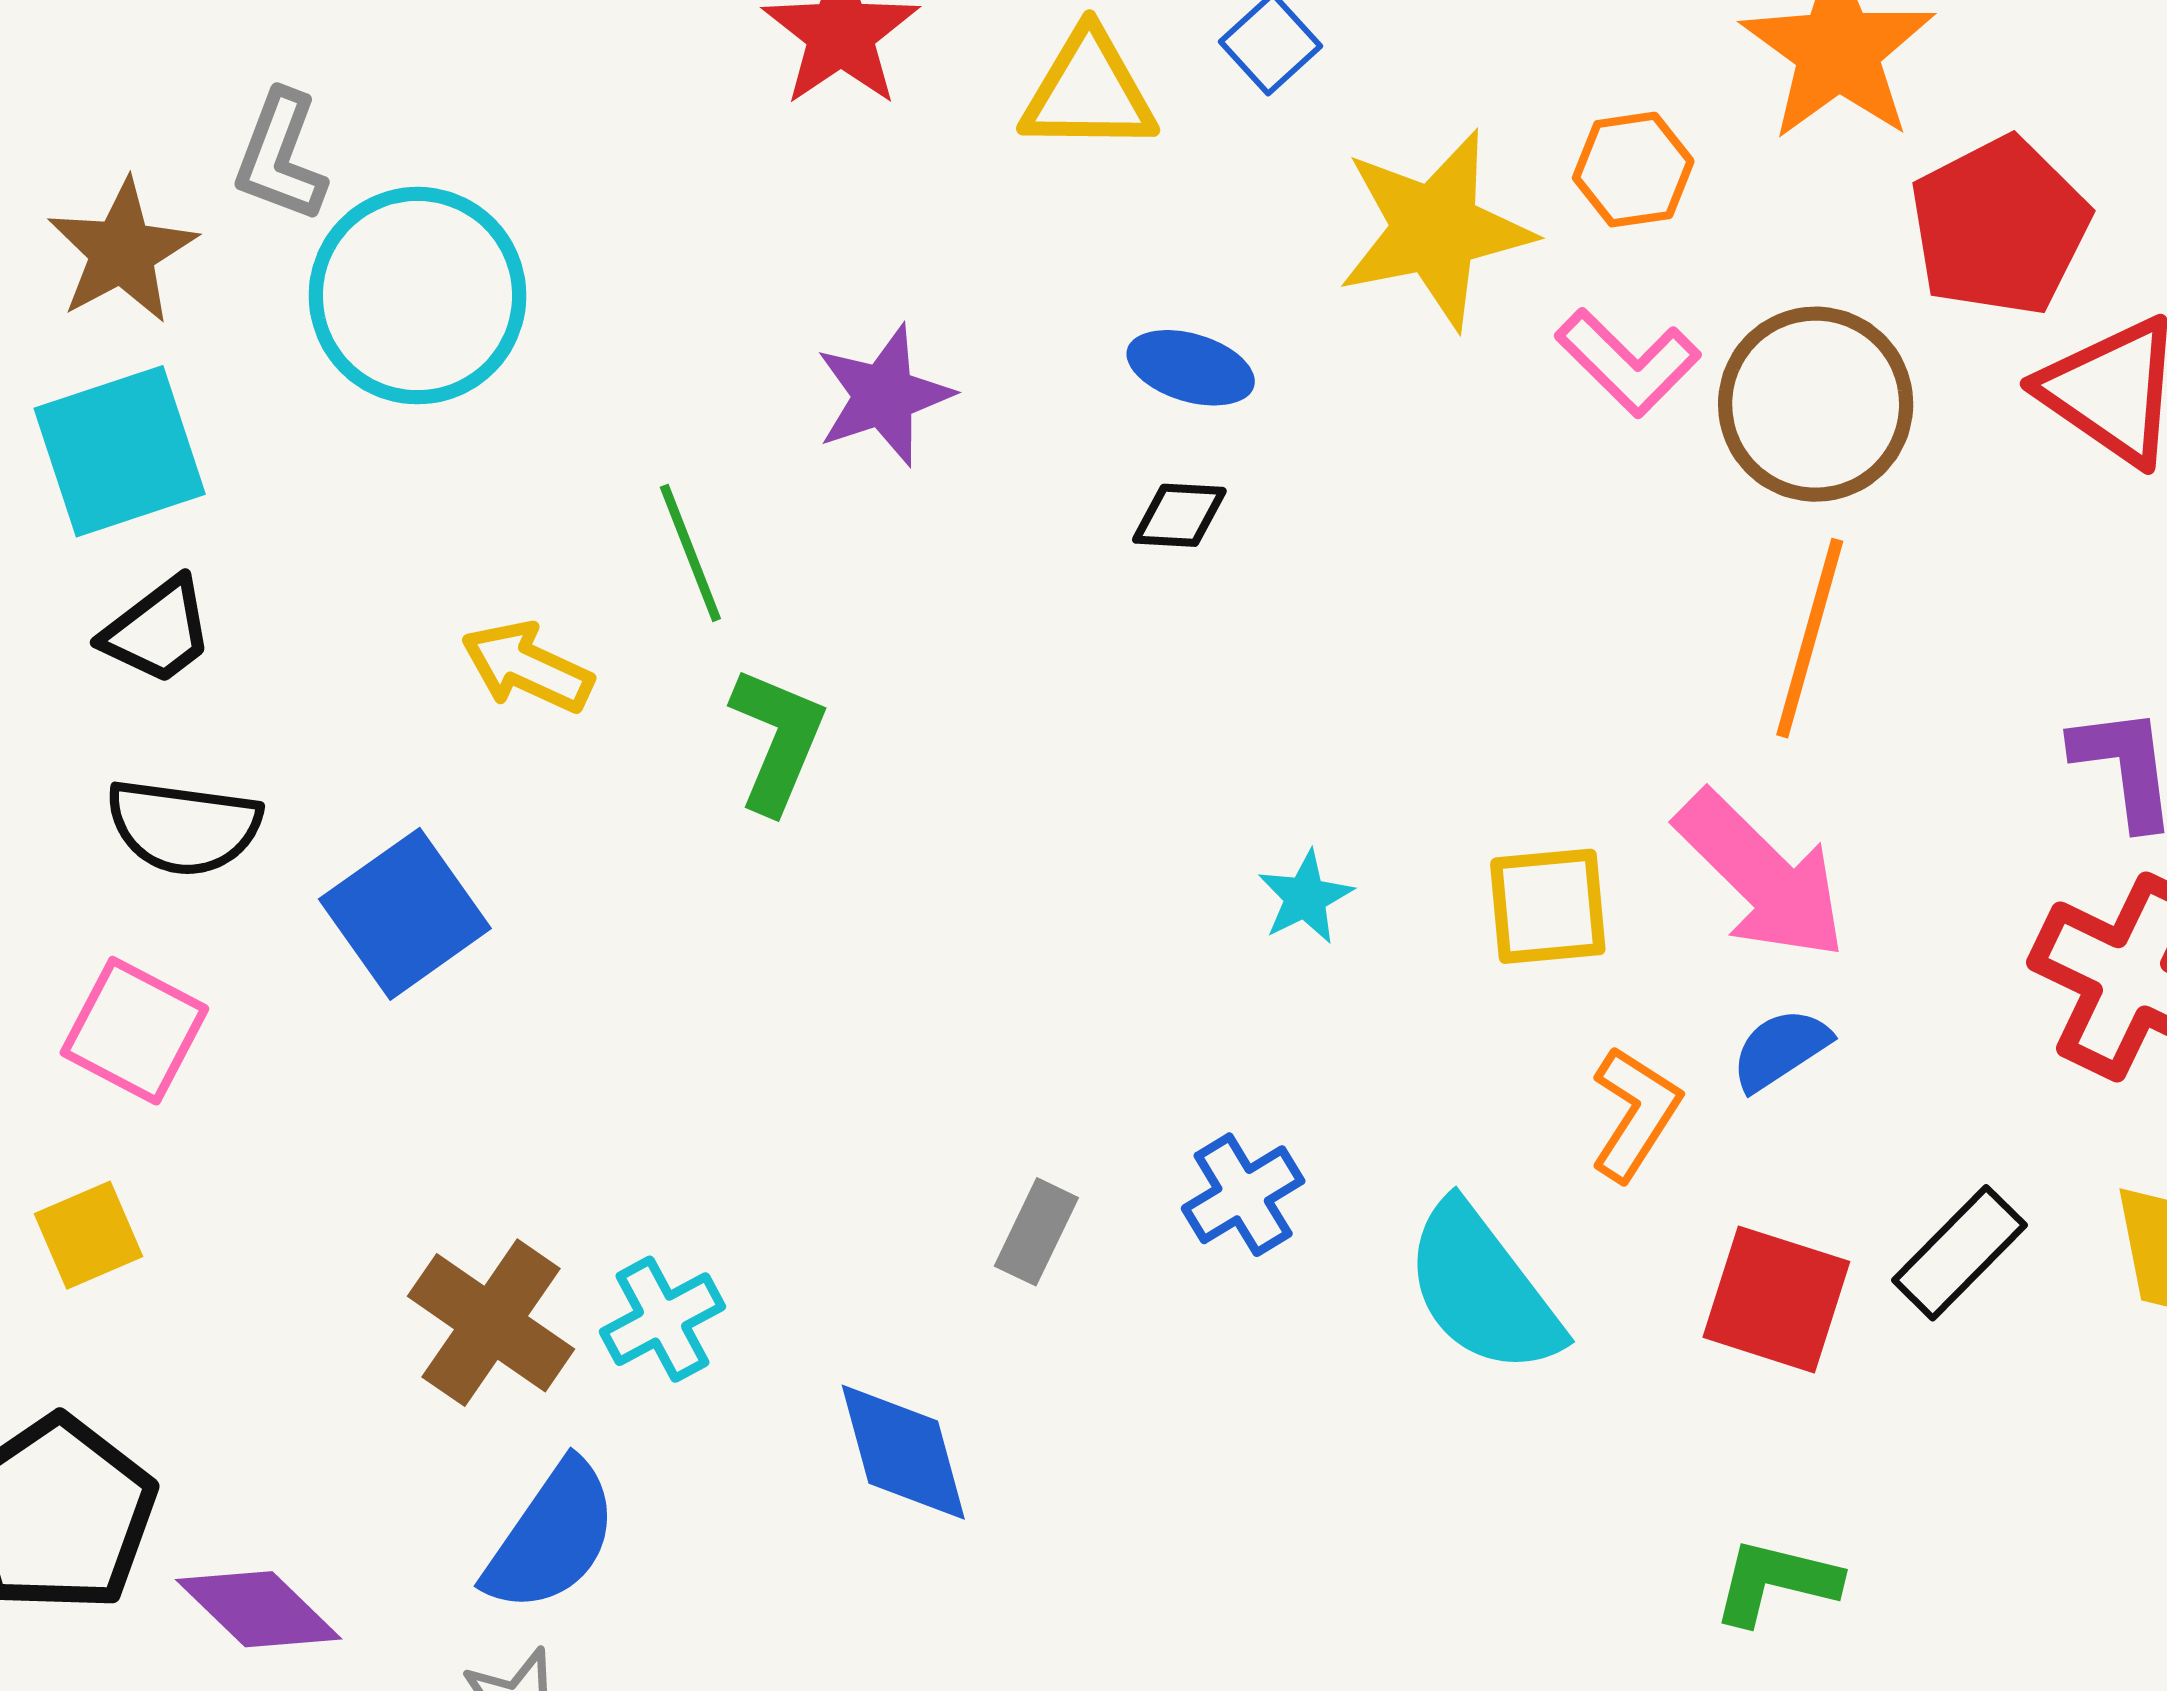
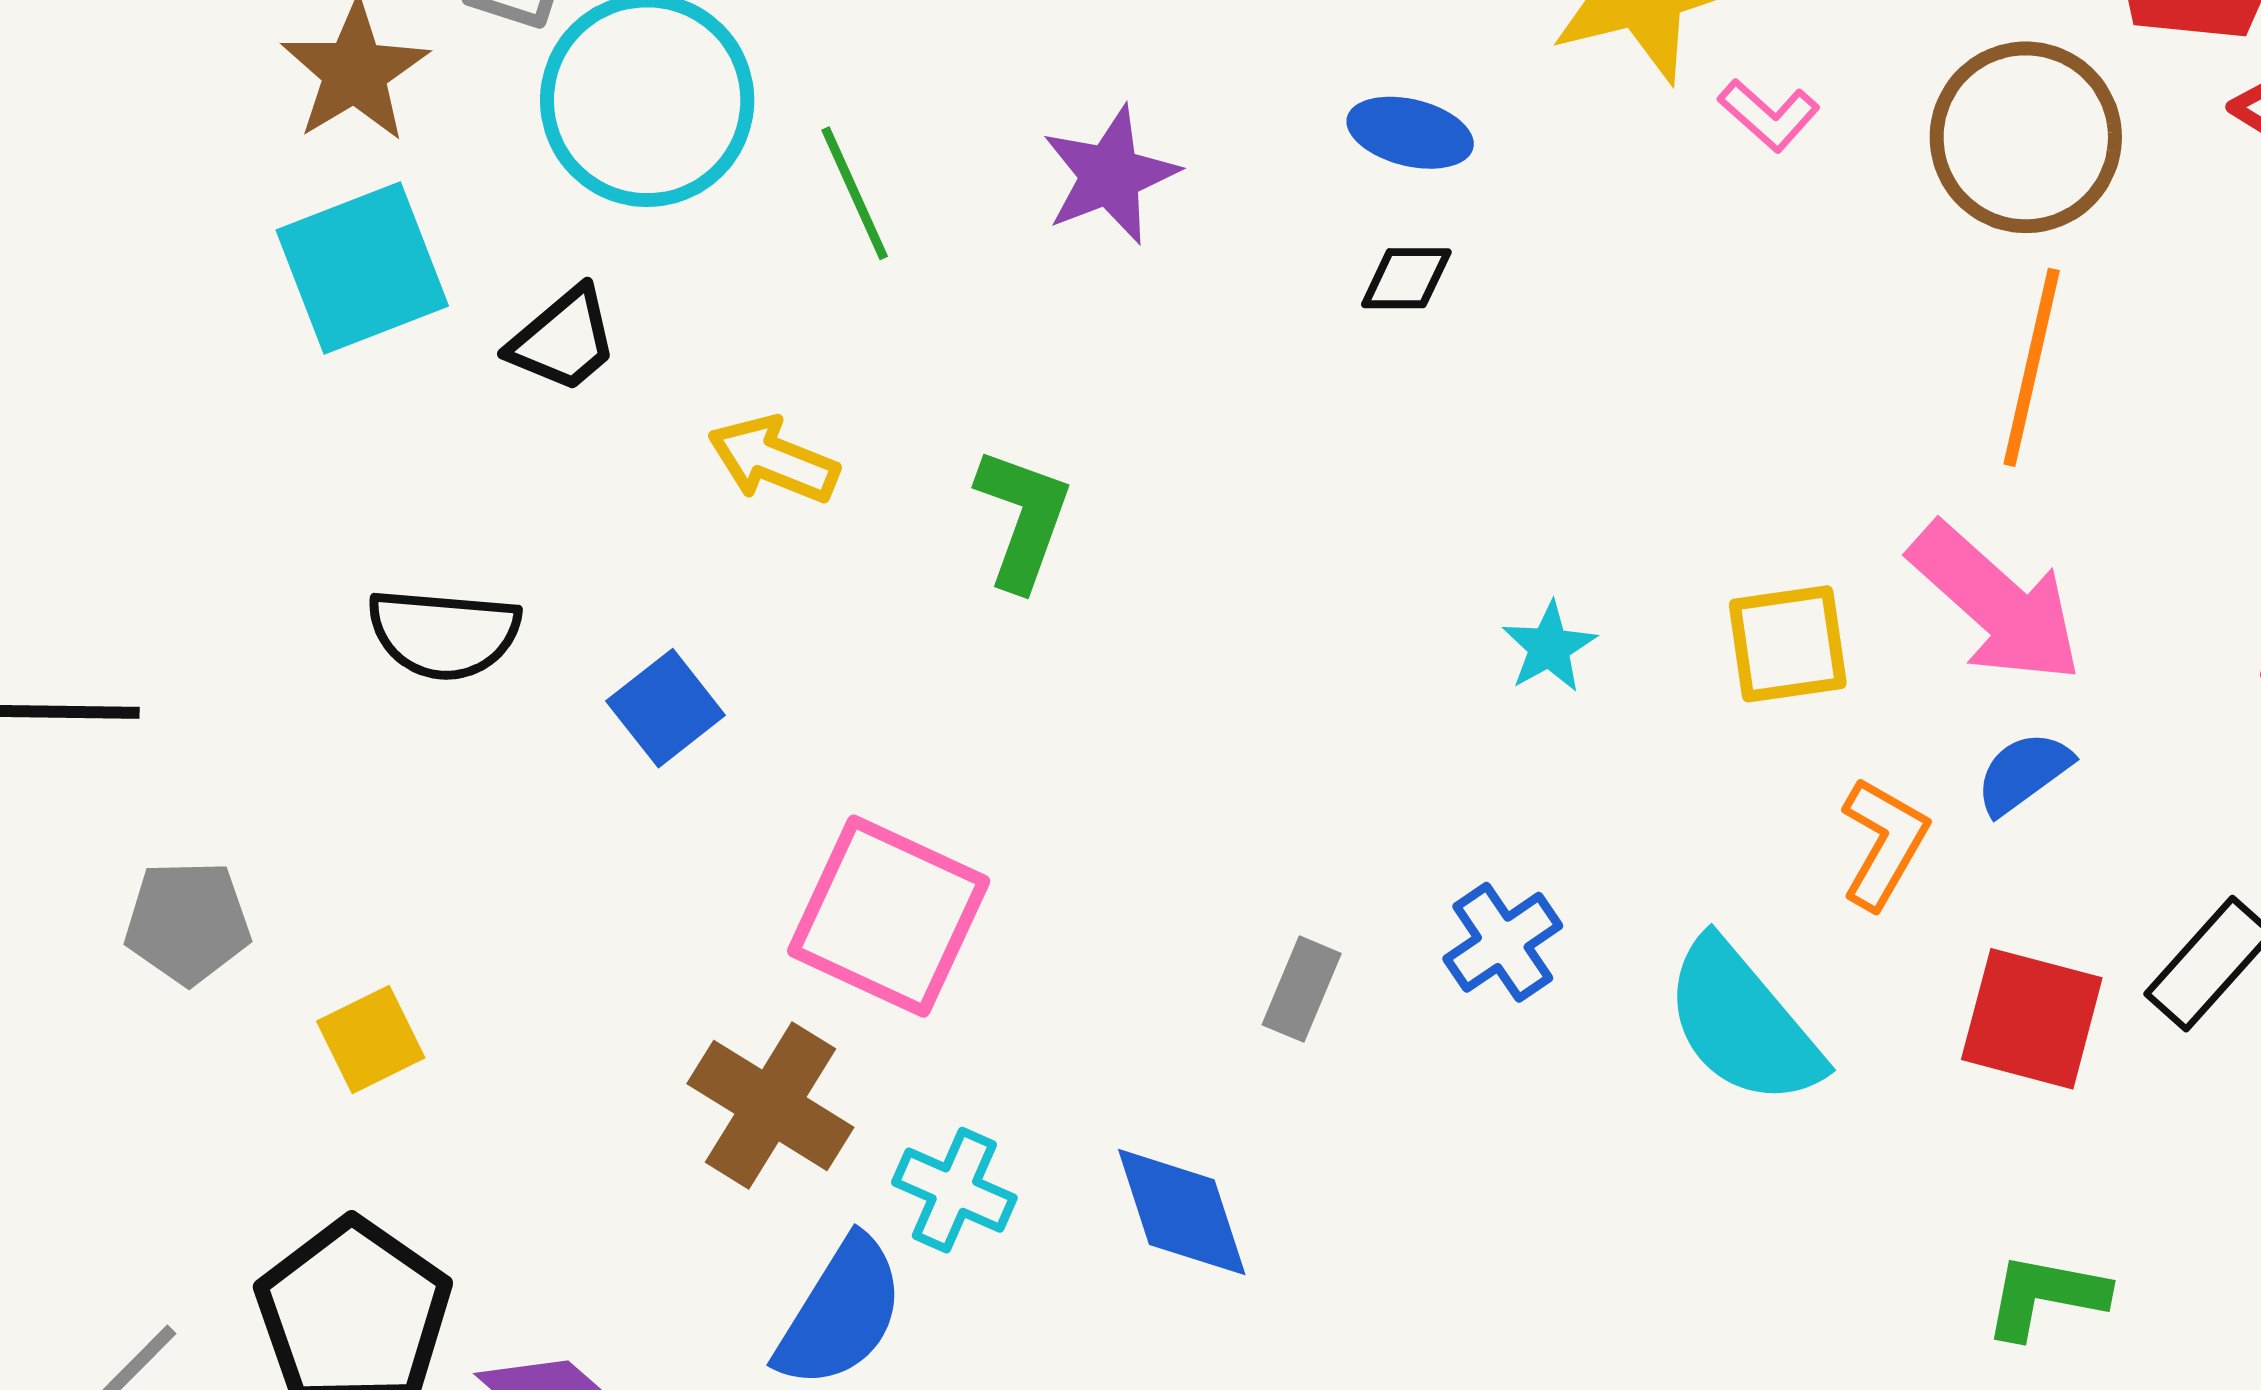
pink L-shape: (1628, 362) -> (1769, 115), moved, size x0.7
green line: (690, 553) -> (855, 193), moved
black trapezoid: (158, 631) -> (563, 340), moved
blue square: (405, 914) -> (666, 708), size x0.7
pink square: (134, 1031) -> (889, 916), moved, size x1.4
cyan cross: (662, 1319) -> (954, 1190), moved, turned -35

